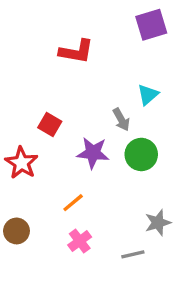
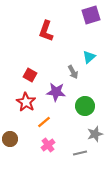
red L-shape: (76, 51) -> (46, 31), turned 100
green circle: (141, 154) -> (85, 106), moved
red star: (21, 163) -> (26, 102), moved

